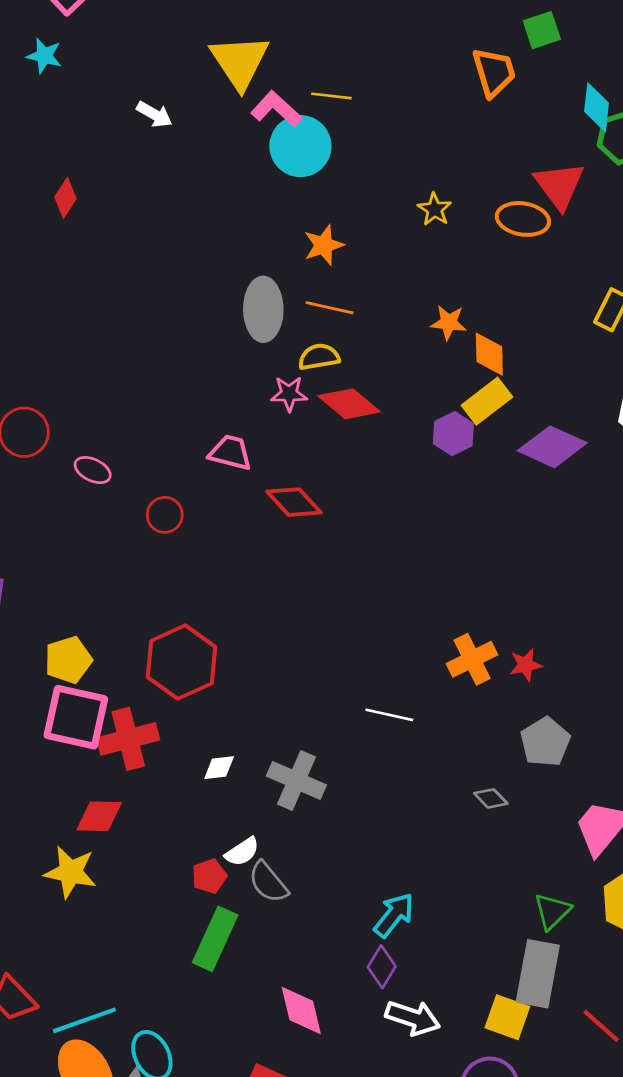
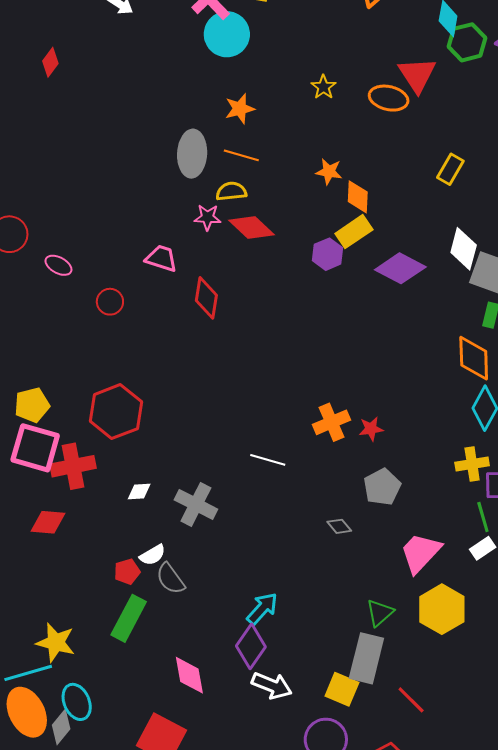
red diamond: (294, 502) -> (206, 298), turned 48
yellow star: (70, 872) -> (56, 642), moved
purple diamond: (382, 967) -> (251, 646), size x1.4

